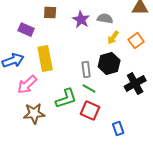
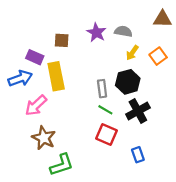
brown square: (50, 13) -> (62, 40), moved
purple rectangle: (26, 30) -> (35, 57), moved
black cross: (135, 84) -> (138, 111), moved
green L-shape: (66, 99) -> (62, 165), moved
brown star: (34, 114) -> (44, 138), turned 30

